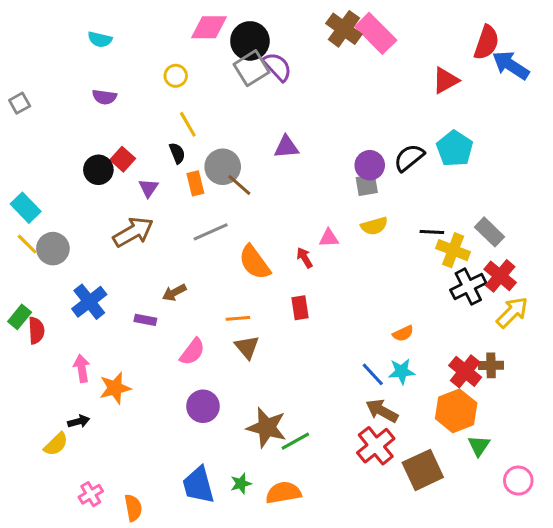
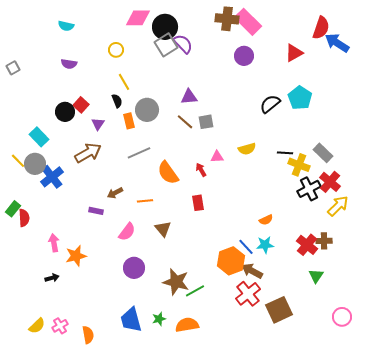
brown cross: (344, 29) -> (227, 19), turned -30
purple circle: (370, 165) -> (244, 56), moved
brown line: (239, 185) -> (185, 122), moved
gray square: (367, 185) -> (206, 122), moved
cyan rectangle: (26, 208) -> (39, 137), moved
blue cross: (89, 302) -> (52, 177), moved
orange line: (238, 318) -> (145, 201), moved
orange hexagon: (456, 411) -> (231, 261), moved
yellow semicircle: (56, 444) -> (37, 326), moved
green triangle: (479, 446) -> (316, 276), moved

